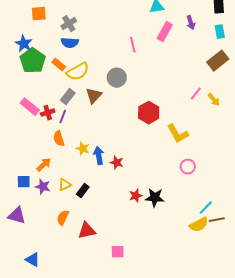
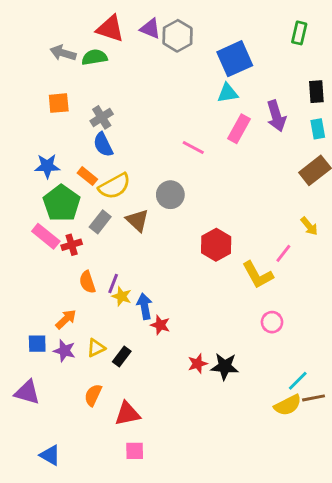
purple arrow: (191, 23) -> (276, 116), size x1.5
blue semicircle: (70, 43) -> (103, 145), turned 60
blue star: (24, 44) -> (47, 166), moved, turned -30
pink line: (133, 45) -> (193, 147), turned -49
green pentagon: (33, 61) -> (62, 203), moved
pink line: (196, 94) -> (283, 253), moved
brown triangle: (94, 96) -> (137, 220), turned -30
purple line: (63, 117) -> (113, 283), moved
red star: (117, 163) -> (160, 325), moved
pink square: (118, 252) -> (135, 451), moved

